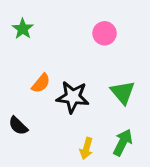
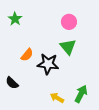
green triangle: (123, 92) -> (68, 47), moved
yellow arrow: (86, 148) -> (57, 98), turned 104

